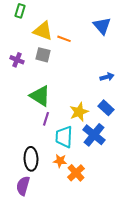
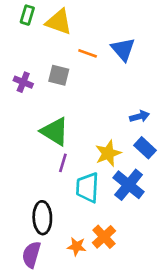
blue triangle: (102, 26) -> (123, 49), moved
yellow triangle: (43, 31) -> (59, 22), moved
blue arrow: (107, 77) -> (140, 116), moved
orange star: (60, 161) -> (77, 246), moved

